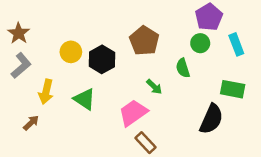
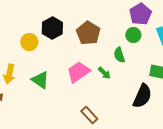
black hexagon: (102, 59) -> (52, 28), moved
green arrow: (154, 87) -> (104, 73), moved
pink trapezoid: (133, 113) -> (78, 72), moved

